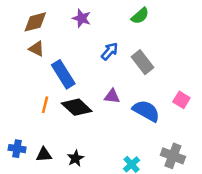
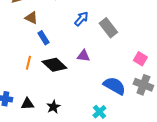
brown triangle: (37, 49) -> (31, 18), moved
blue rectangle: (63, 74) -> (43, 38), size x0.6
blue semicircle: (146, 111) -> (114, 86), moved
gray cross: (173, 156) -> (143, 85), moved

